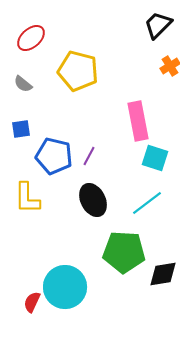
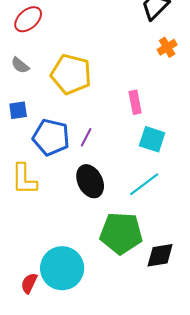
yellow pentagon: (78, 71) -> (71, 74), moved
pink rectangle: (138, 121) -> (135, 102), size x0.6

